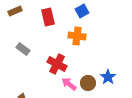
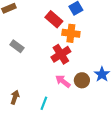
red rectangle: (48, 17) -> (54, 19), moved, turned -36
red cross: (57, 64) -> (61, 54), moved, turned 30

